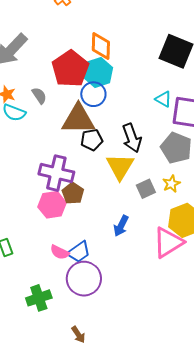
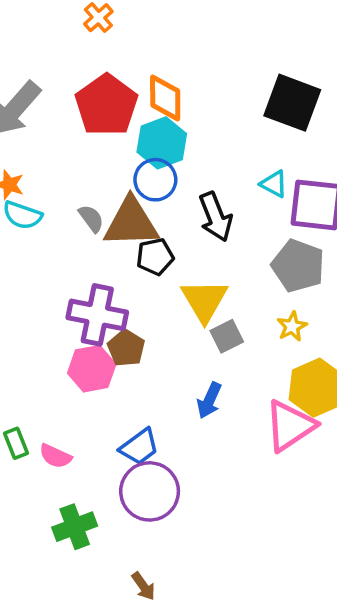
red pentagon: (70, 69) -> (107, 105), moved
gray semicircle: (39, 96) -> (91, 218), moved
black arrow: (132, 138) -> (216, 217), moved
gray square: (146, 189) -> (227, 336), moved
pink semicircle: (60, 252) -> (55, 456), moved

